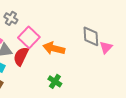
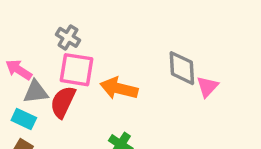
gray cross: (11, 18) -> (68, 37), moved
pink square: (29, 37) -> (77, 70), turned -35

